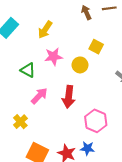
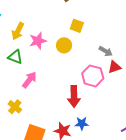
yellow arrow: (45, 30) -> (18, 31), moved
red arrow: (69, 97) -> (74, 96), moved
pink hexagon: (96, 121) -> (93, 76), moved

